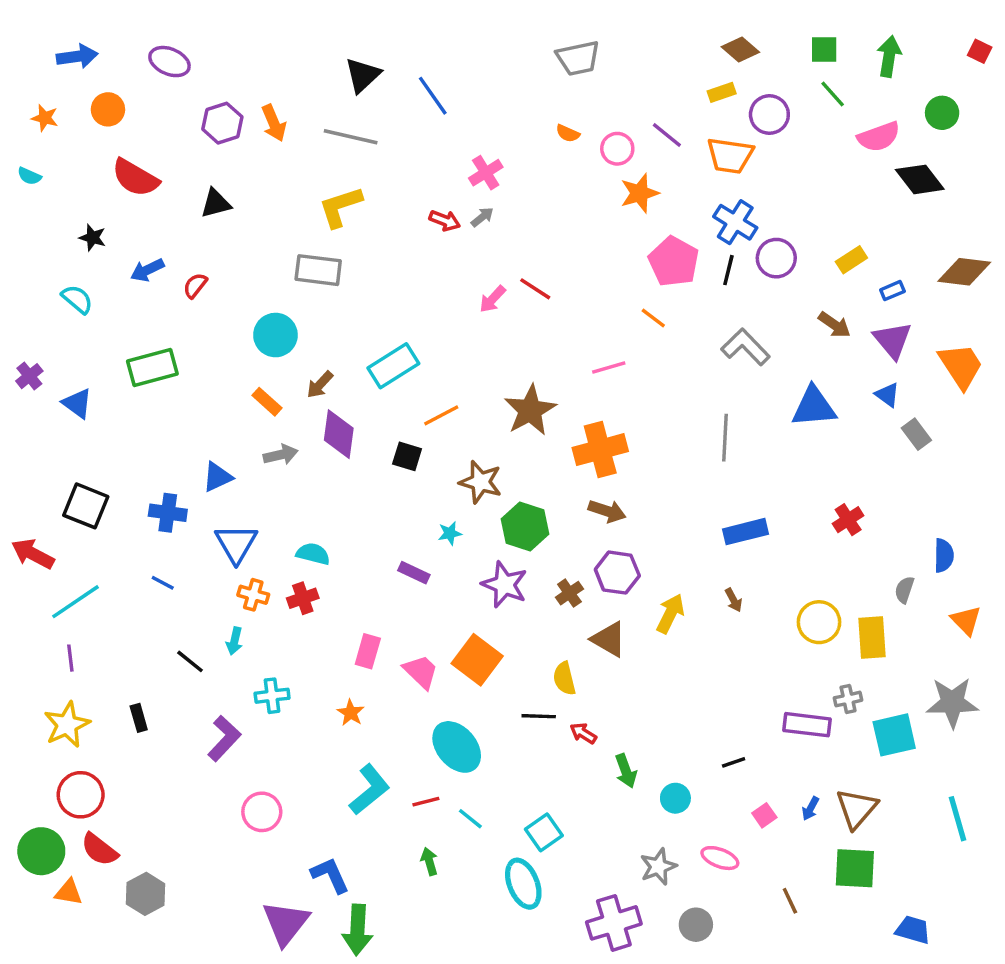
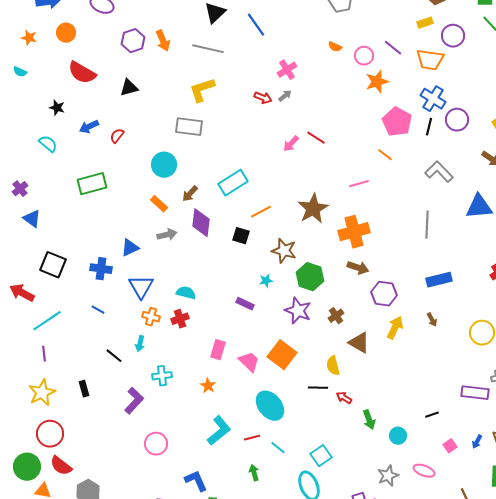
blue triangle: (77, 403) -> (32, 219), moved
purple hexagon: (617, 573) -> (384, 294), moved

